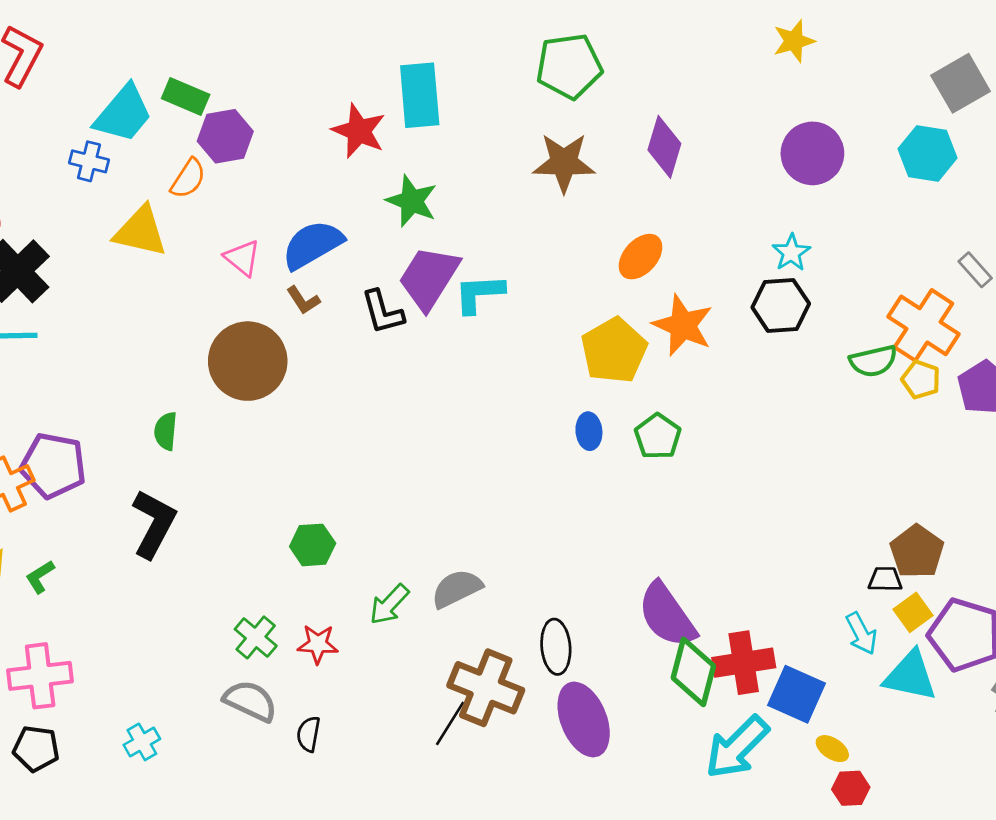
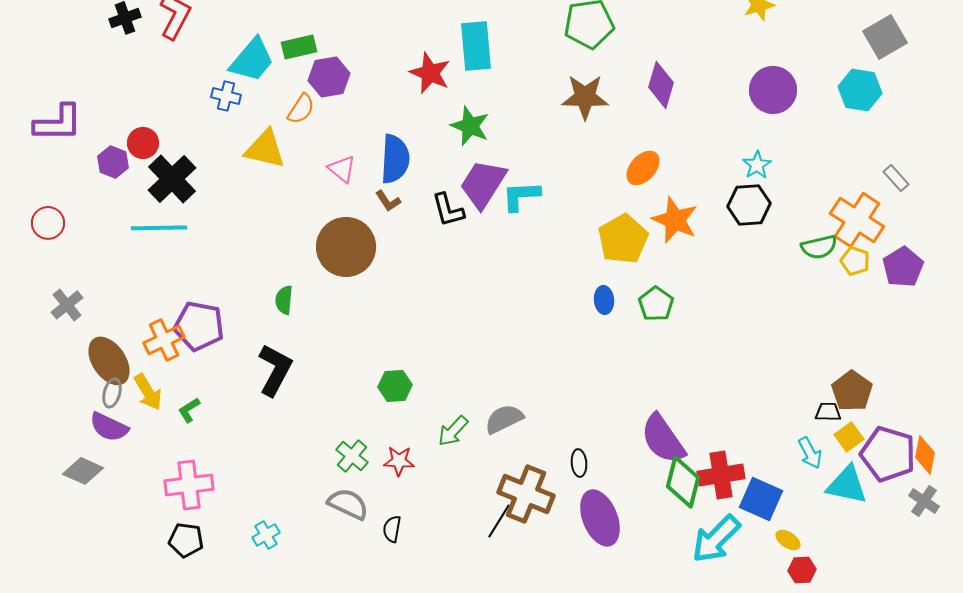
green rectangle: (186, 97) -> (299, 47), turned -36
blue semicircle: (313, 245) -> (395, 159), turned 123
black ellipse: (556, 647) -> (579, 463), size x0.7

